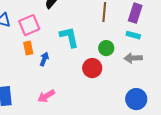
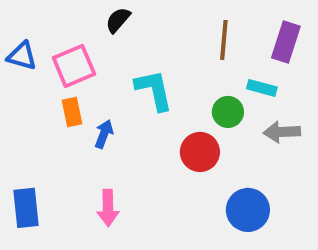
cyan rectangle: (133, 35) -> (262, 88), moved
pink arrow: (46, 96) -> (108, 208), turned -60
blue circle: (136, 99) -> (248, 210), moved

